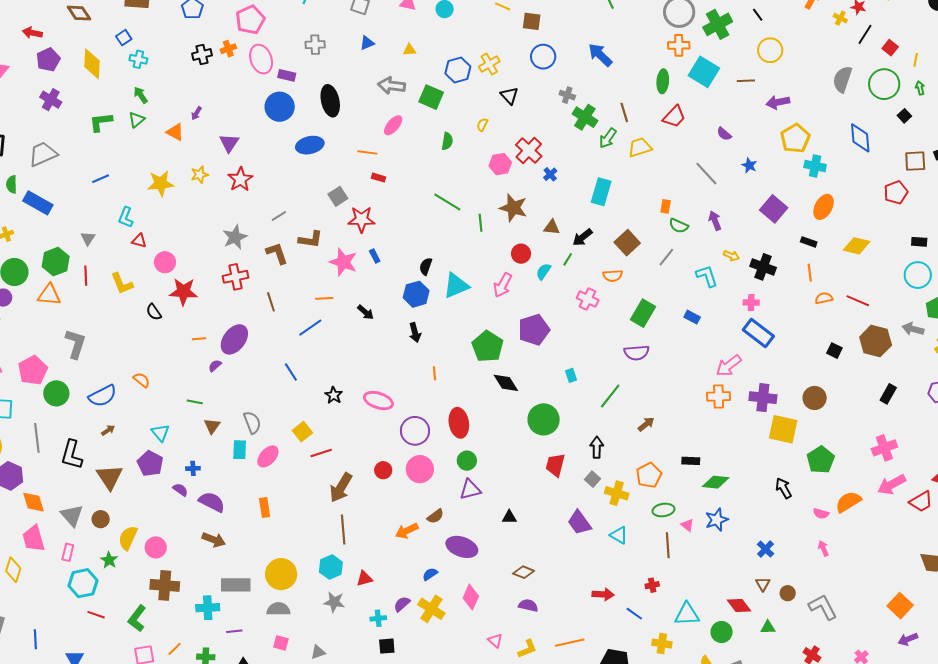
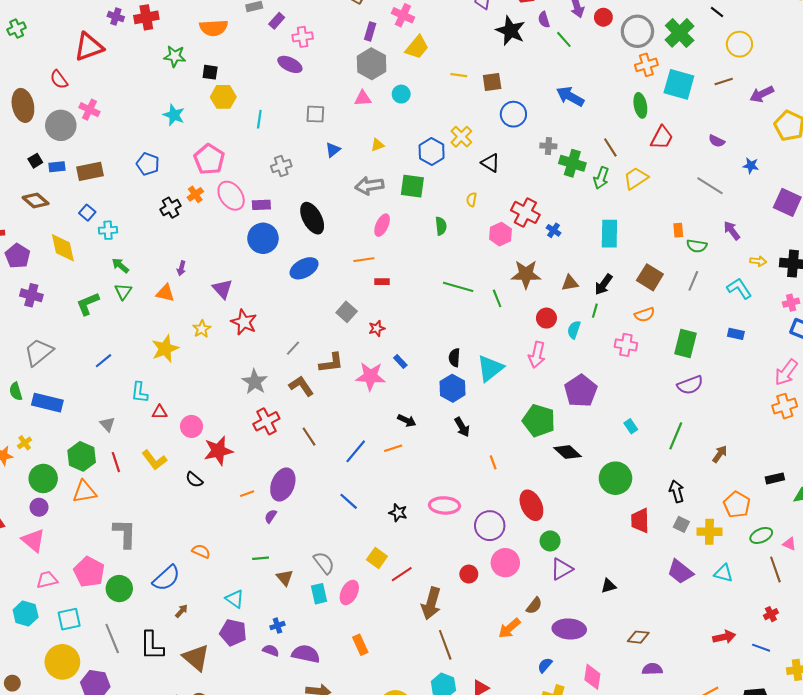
red star: (361, 219) -> (377, 328), size x0.6
orange line: (324, 298) -> (393, 448), moved

